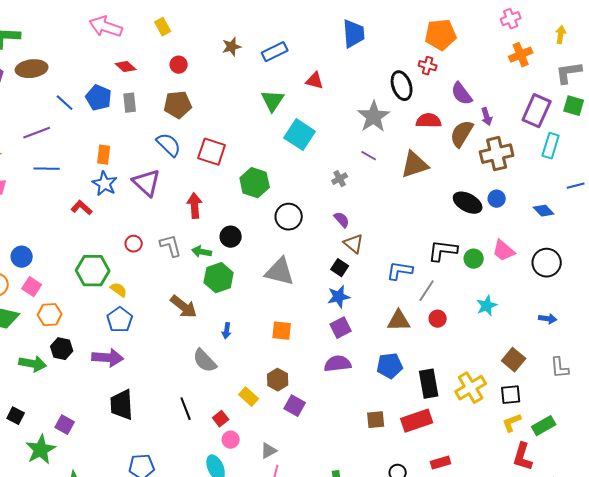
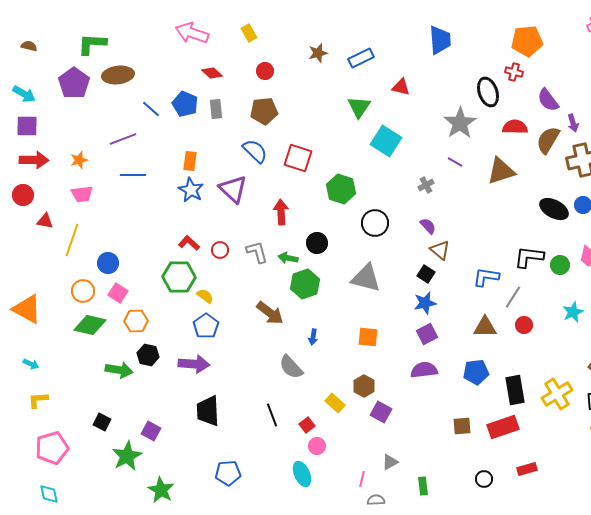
red L-shape: (82, 208) -> (189, 243), moved
gray triangle: (269, 451) -> (390, 462), moved

